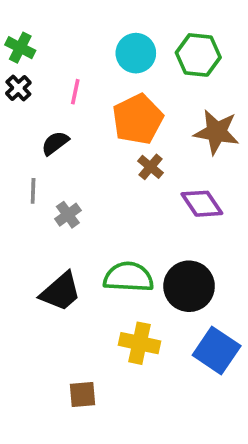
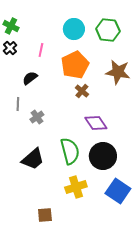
purple diamond: (202, 204) -> (96, 123), moved
green semicircle: (128, 277) -> (70, 151), turned 72
yellow cross: (139, 343) -> (76, 187), turned -30

